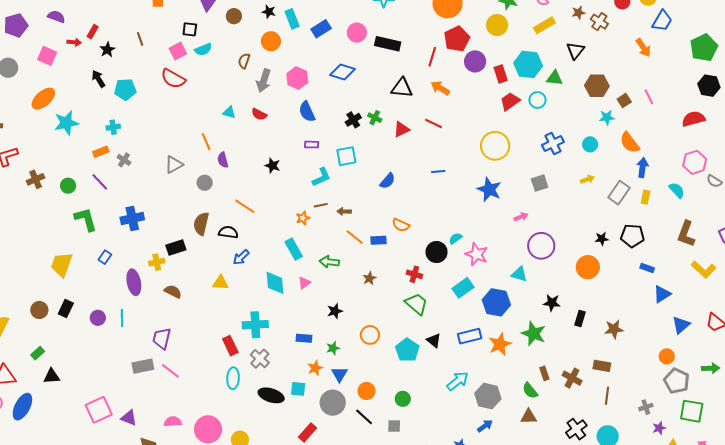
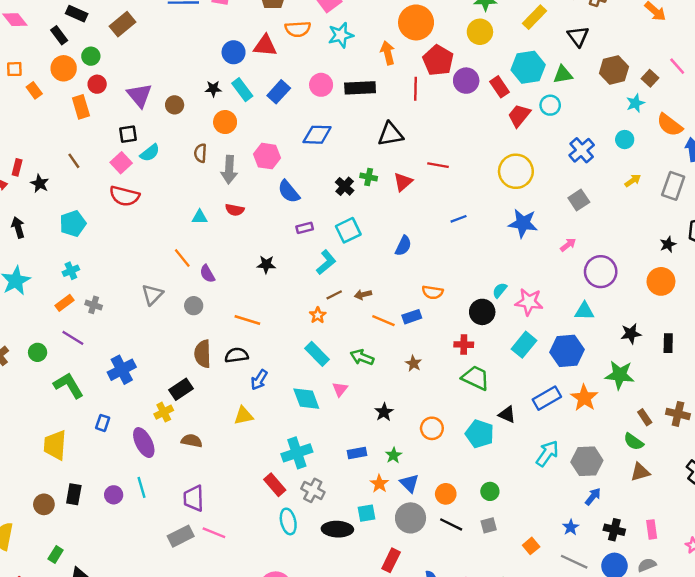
black arrow: (98, 79) -> (18, 227), moved, turned 30
orange arrow: (440, 88) -> (388, 53), moved, turned 60
green arrow: (329, 262) -> (362, 357), turned 30

